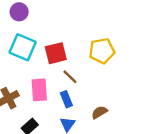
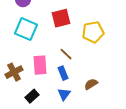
red square: (56, 53) -> (61, 18), moved

